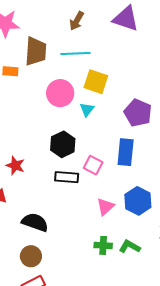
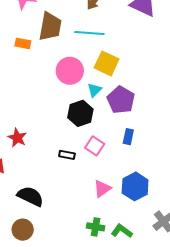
purple pentagon: (138, 113) -> (121, 100), moved
black hexagon: (63, 144) -> (80, 113), moved
blue rectangle: (126, 152) -> (128, 137), size x0.6
black rectangle: (67, 177) -> (67, 155), size x0.7

